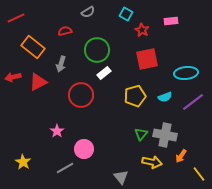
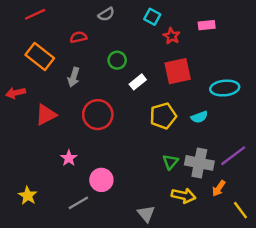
red line: (16, 18) -> (35, 14), moved
green circle: (97, 50) -> (117, 60), size x0.6
white rectangle: (104, 73) -> (138, 82), moved
red triangle: (38, 82) -> (46, 115), moved
purple line: (193, 102) -> (233, 156), moved

